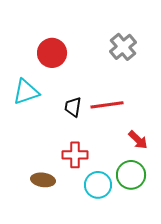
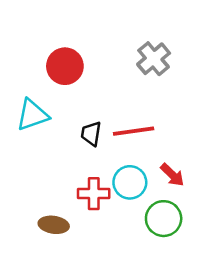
cyan circle: (98, 185) -> (130, 182), moved

